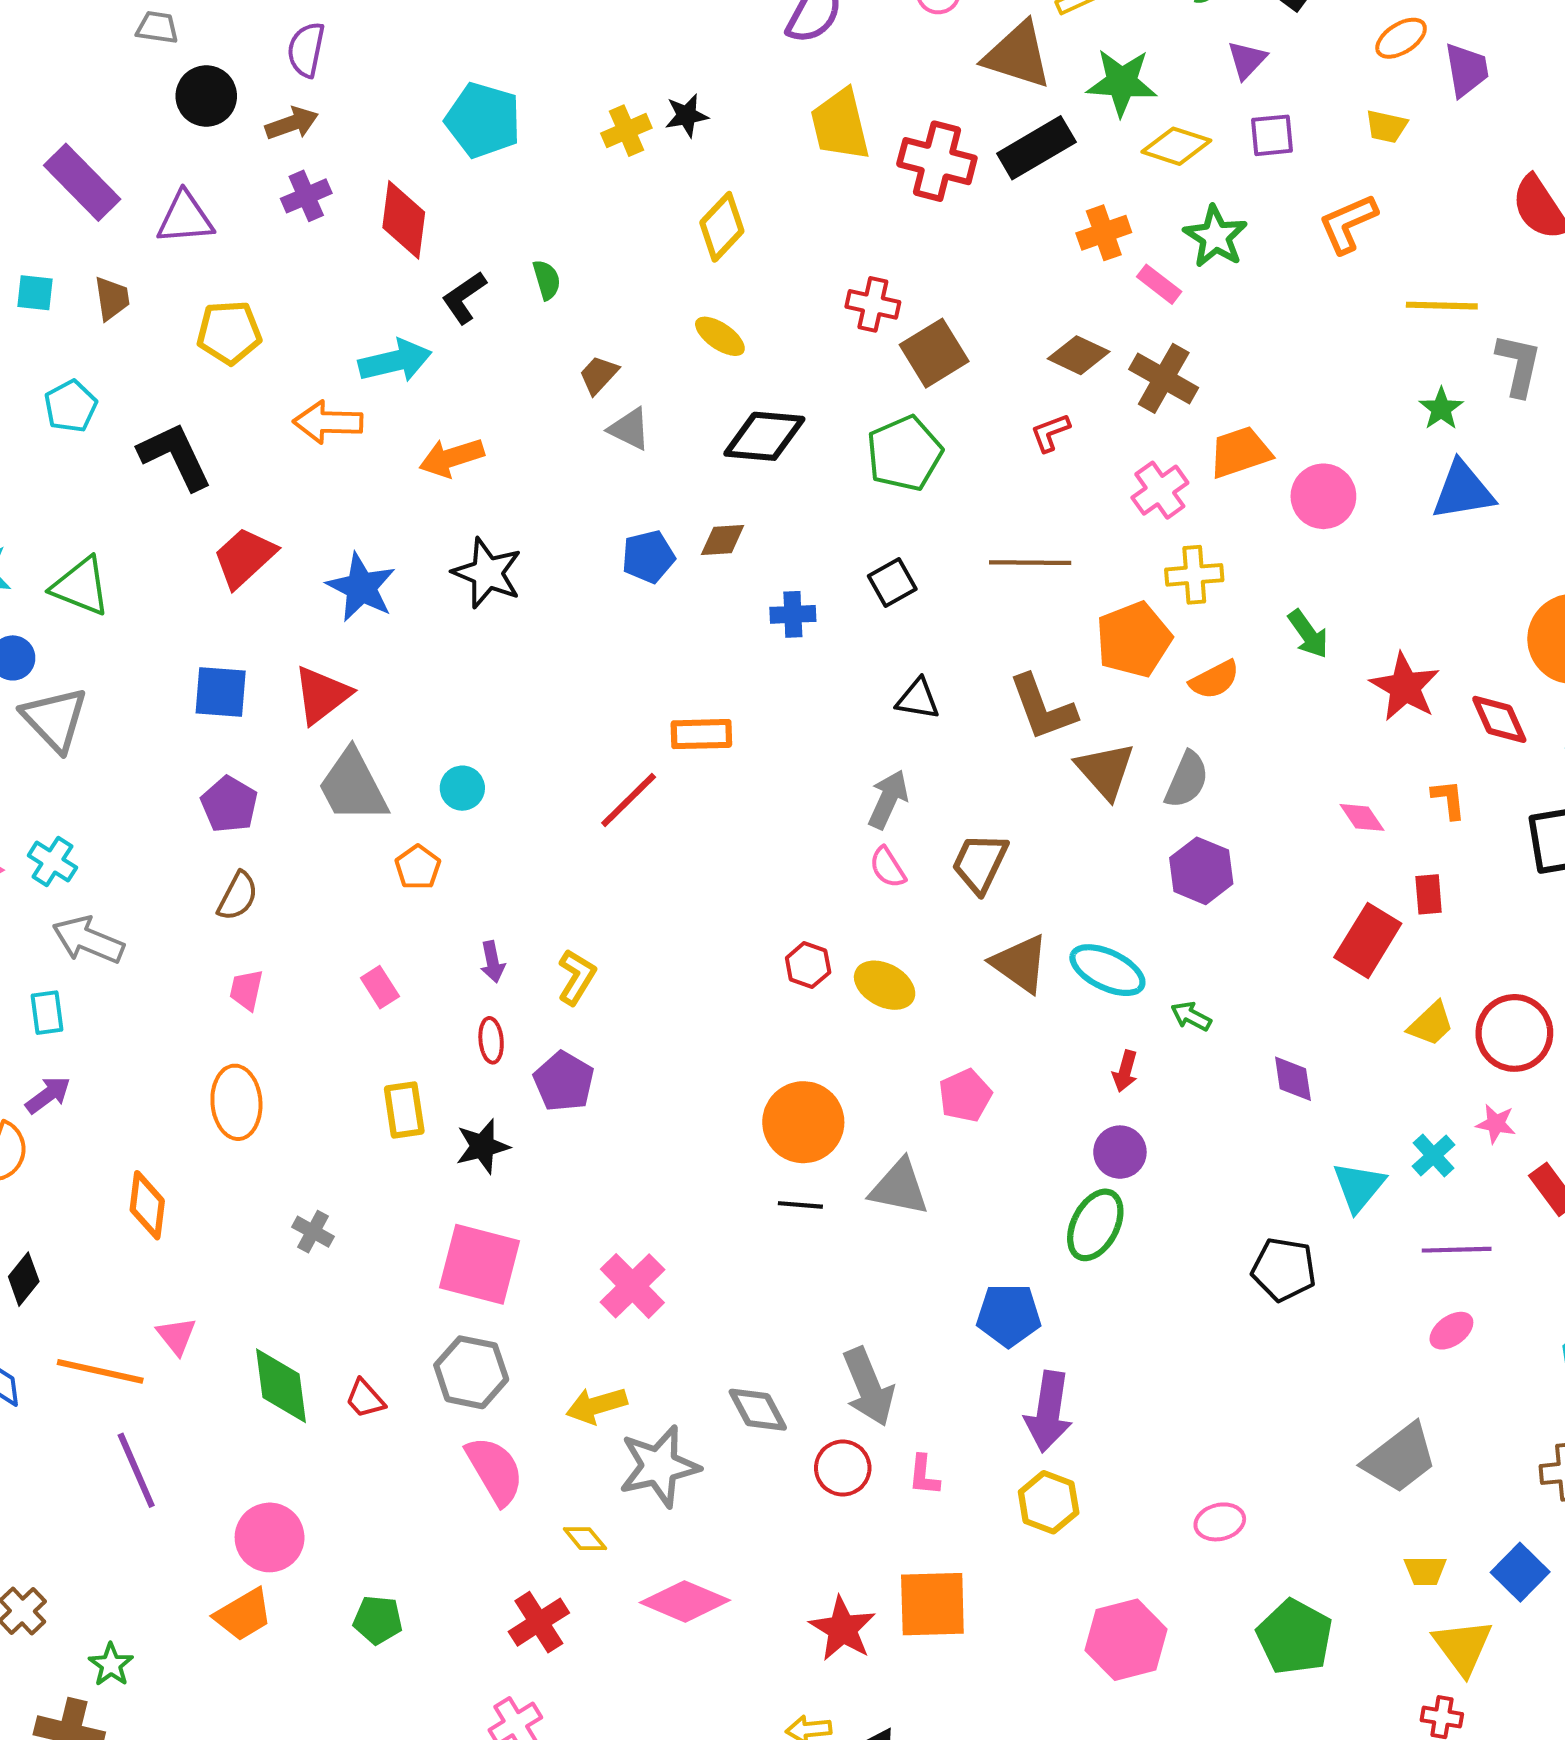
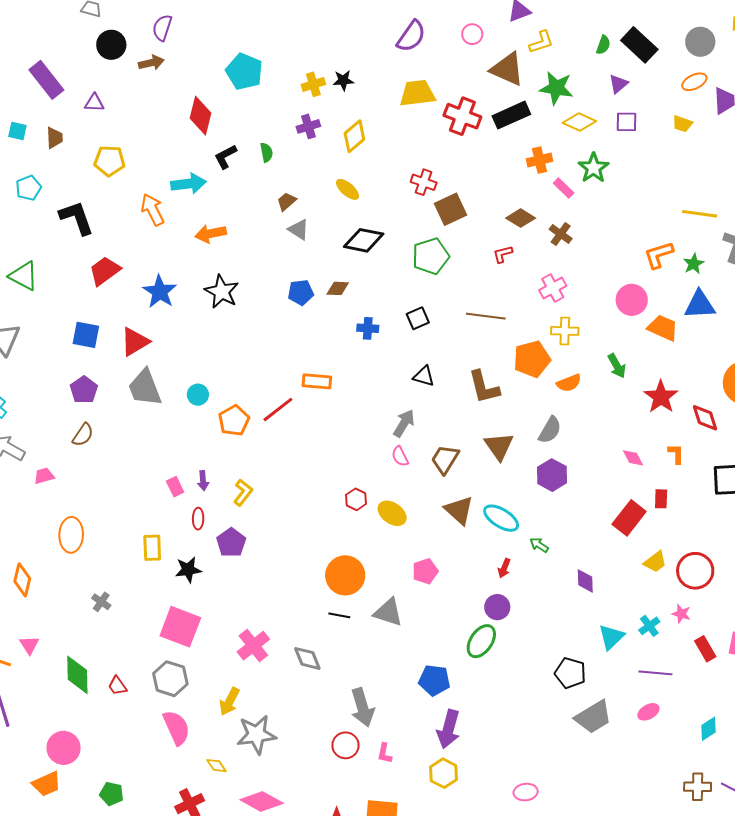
yellow trapezoid: (840, 125) -> (417, 93), turned 90
purple cross: (306, 196) -> (308, 126), moved
purple triangle: (185, 218) -> (94, 103), size x0.7
orange L-shape: (1348, 224) -> (659, 255), moved
brown cross: (1164, 378) -> (561, 234), size x0.7
orange arrow: (328, 422) -> (153, 210), turned 56
orange trapezoid: (1240, 452) -> (663, 328), moved, turned 36
brown triangle: (1105, 770) -> (499, 446), moved
orange pentagon: (418, 867) -> (234, 421), moved, size x1.4
pink rectangle: (380, 987) -> (175, 487), moved
pink trapezoid: (246, 990) -> (44, 476), moved, turned 55
yellow arrow: (597, 1405) -> (229, 702), turned -52
gray diamond: (758, 1410) -> (307, 658), moved
gray trapezoid: (1400, 1458) -> (593, 717), moved

